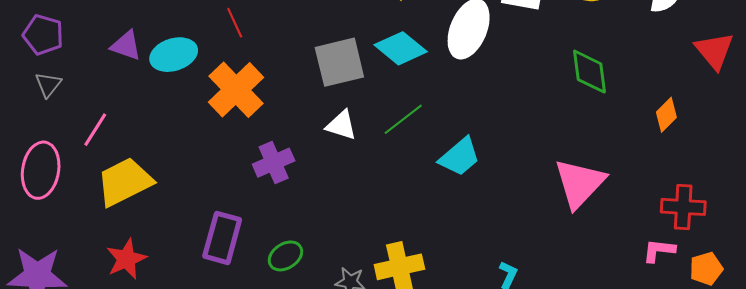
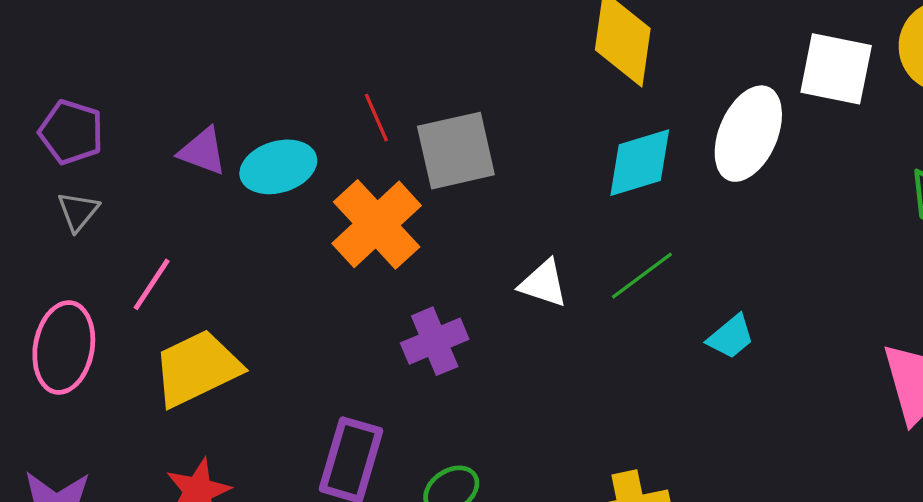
cyan diamond: (401, 48) -> (640, 163), turned -57
gray square: (339, 62) -> (456, 151), moved
cyan trapezoid: (460, 157) -> (731, 337), size x0.7

